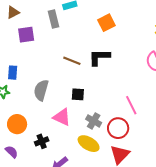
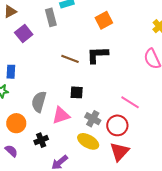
purple square: (26, 35) -> (24, 34), turned -30
gray semicircle: (41, 90) -> (39, 102), moved
pink line: (131, 105) -> (130, 102), turned -30
pink triangle: (62, 117) -> (61, 115), turned -42

